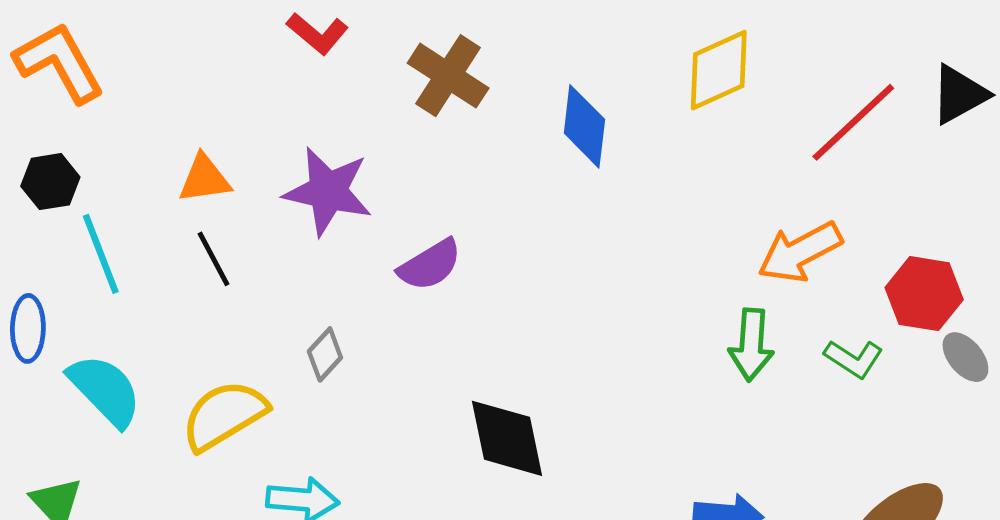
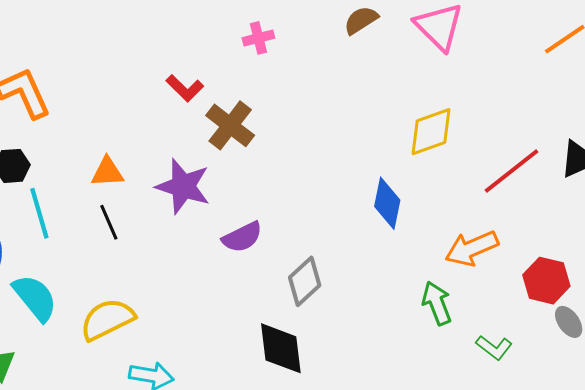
brown cross: (448, 76) -> (230, 125), moved
blue diamond: (584, 126) -> (387, 203), moved
green arrow: (751, 345) -> (437, 303), turned 150
gray diamond: (325, 354) -> (305, 281), moved, size x1.5
green L-shape: (854, 359) -> (494, 348), moved

